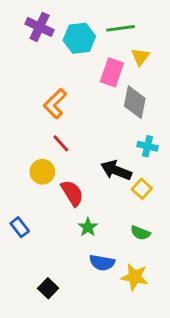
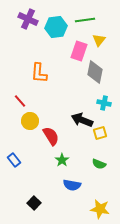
orange L-shape: (55, 104) -> (39, 73), turned -40
red line: (61, 143) -> (20, 101), moved
yellow square: (142, 189) -> (100, 133), turned 32
yellow star: (135, 277) -> (100, 209), moved

